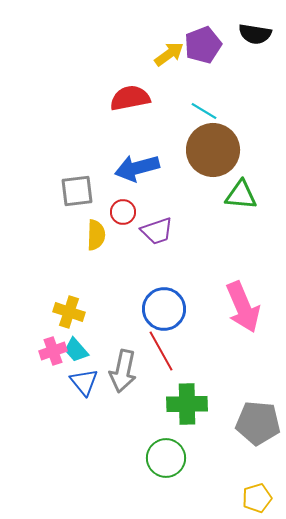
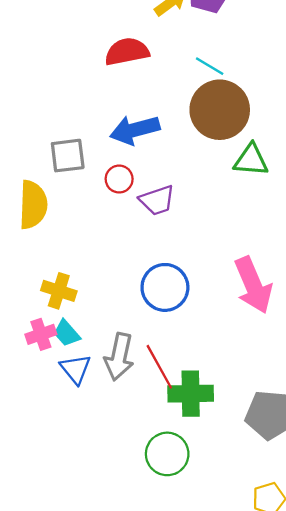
yellow semicircle: (96, 235) -> (33, 205), moved, size x1.4
red line: (161, 351) -> (159, 367), moved

